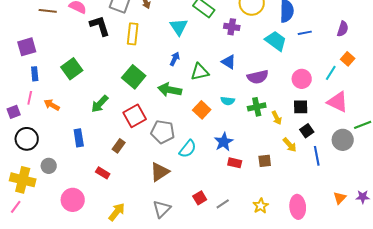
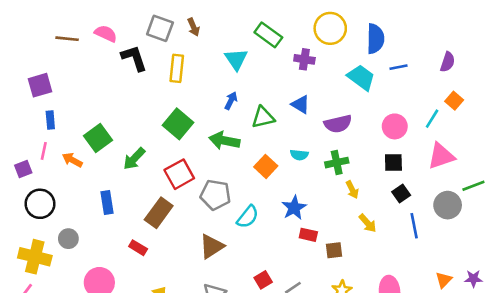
green square: (72, 69) -> (98, 138), moved
pink triangle: (338, 102) -> (441, 156), turned -45
yellow arrow: (277, 118) -> (352, 190), moved
yellow arrow: (290, 145) -> (368, 223), moved
brown rectangle: (119, 146) -> (159, 213), size x1.6
brown square: (265, 161) -> (334, 250), moved

